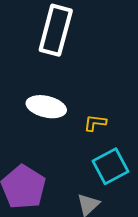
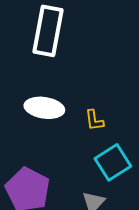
yellow L-shape: (95, 123) -> (94, 120), turned -100

